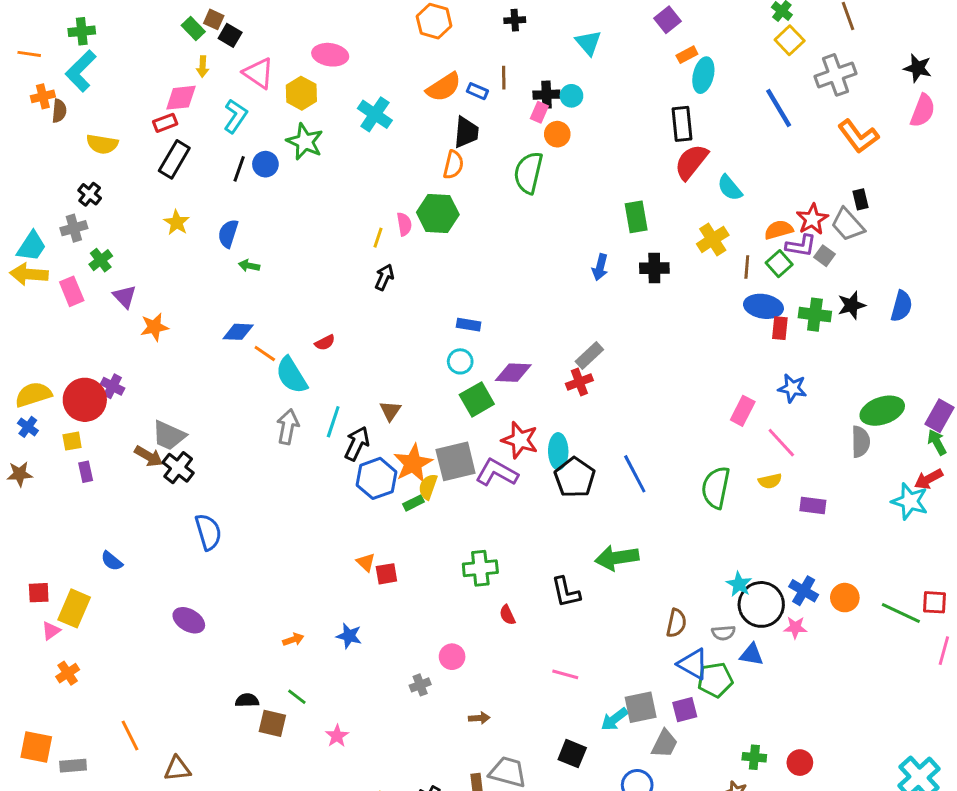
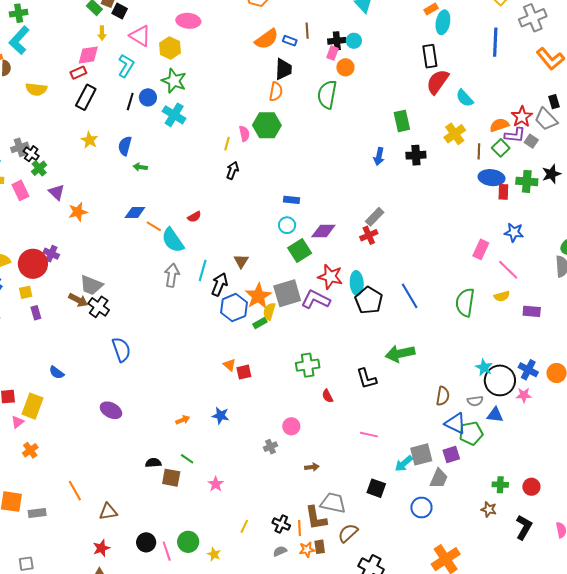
blue line: (779, 108) -> (495, 42), turned 36
cyan cross: (375, 114) -> (174, 115), moved
black cross: (90, 194) -> (31, 154), moved

